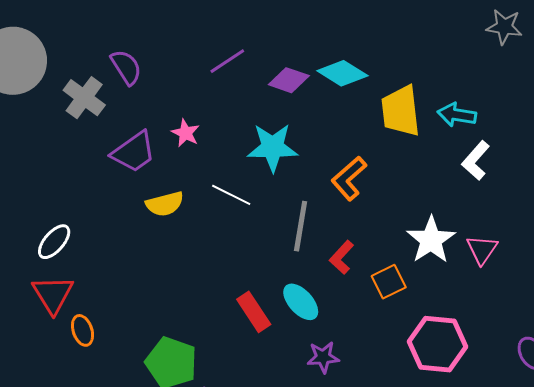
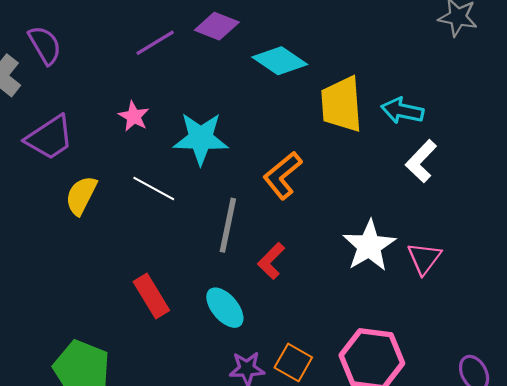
purple diamond: (289, 80) -> (217, 26), moved
pink star: (185, 133) -> (134, 116), moved
yellow semicircle: (165, 204) -> (81, 195), turned 129
orange square: (389, 282) -> (293, 362), moved, turned -36
red rectangle: (254, 312) -> (151, 296), moved

